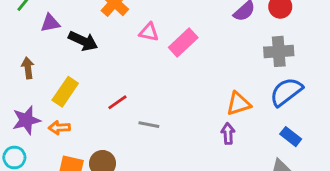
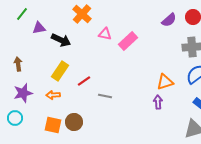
brown arrow: (28, 68) -> (18, 64), moved
yellow rectangle: (65, 92) -> (60, 71), moved
orange arrow: (59, 128) -> (53, 95), moved

